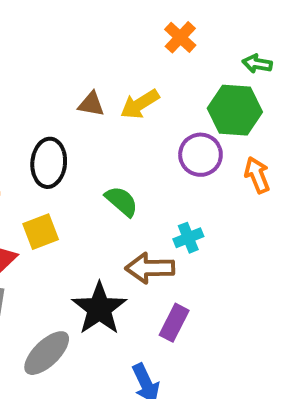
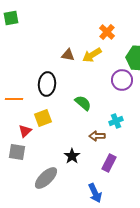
orange cross: (180, 37) -> (107, 32), moved
brown arrow: (150, 268) -> (97, 136), size x0.7
black star: (99, 309) -> (72, 156), size x0.6

